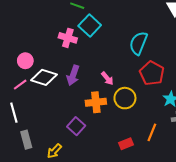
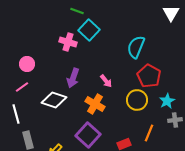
white diamond: (44, 77) -> (54, 100), moved
yellow circle: (125, 98) -> (137, 100), moved
orange cross: (96, 102) -> (95, 104), turned 36
purple square: (76, 126) -> (88, 135), moved, size x1.4

